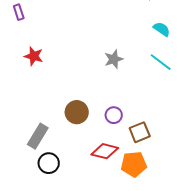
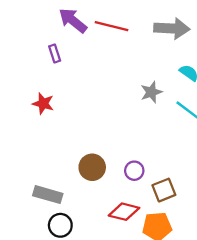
purple rectangle: (19, 12) -> (55, 53), moved
gray star: (114, 59) -> (151, 92), moved
gray rectangle: (38, 136) -> (48, 195), turned 75

